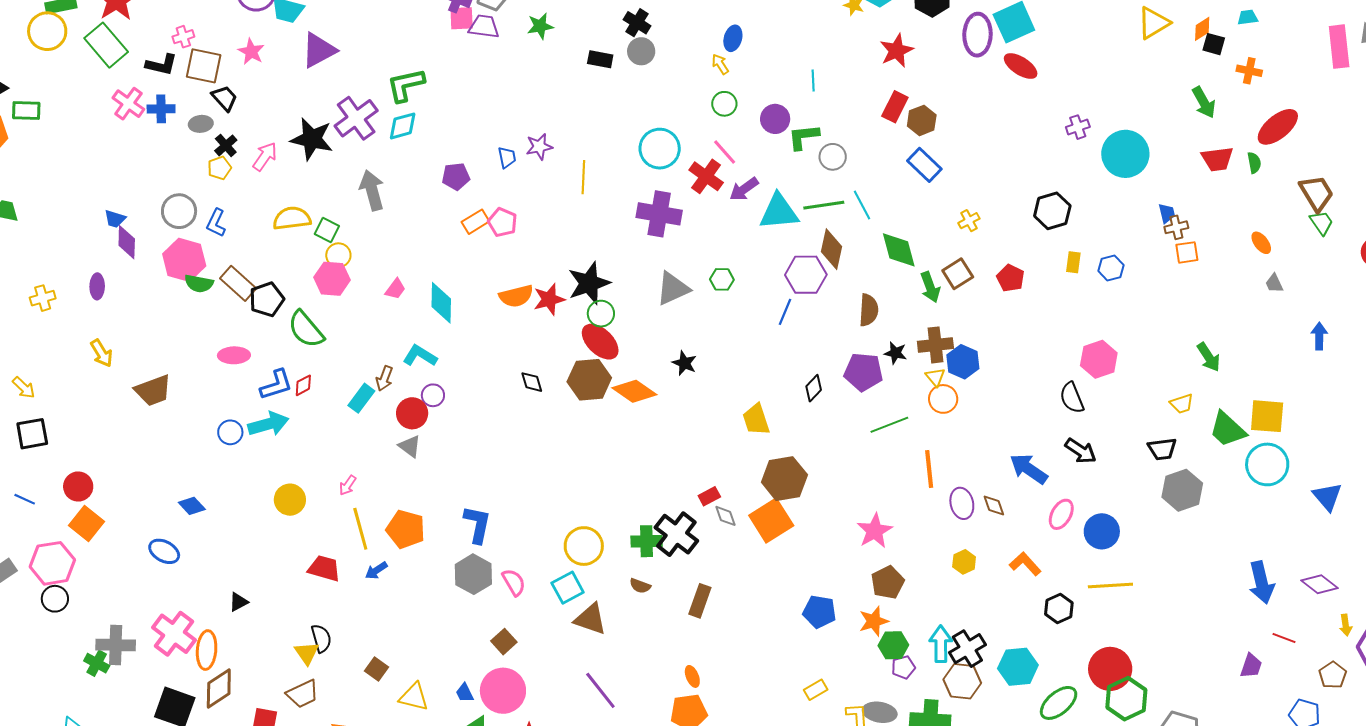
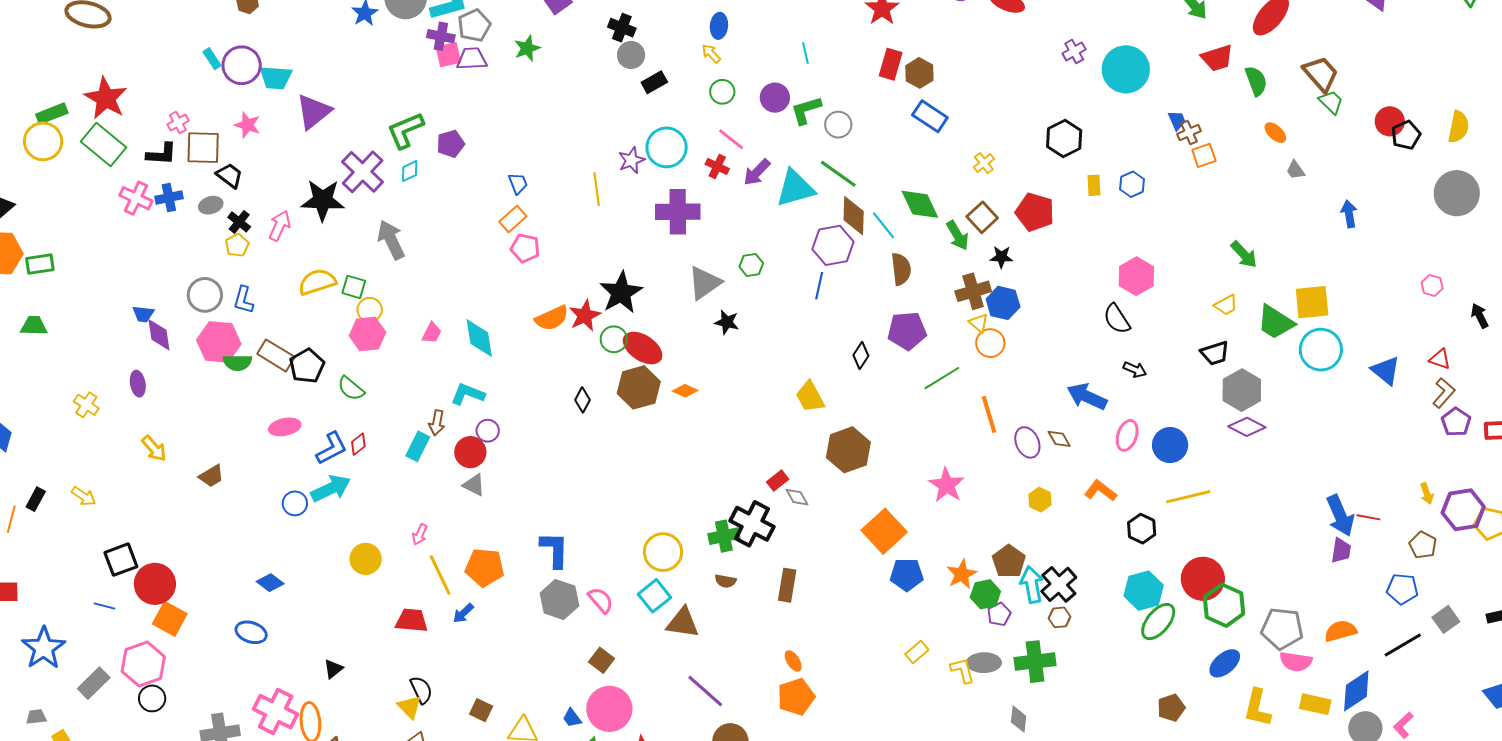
black rectangle: (600, 59) -> (654, 82), moved, turned -30
green rectangle: (26, 110) -> (40, 264), moved
cyan diamond: (403, 126) -> (410, 171), size x0.7
purple star: (539, 147) -> (631, 160), moved
green semicircle: (1254, 163) -> (1256, 81), moved, size x1.4
purple pentagon: (456, 176) -> (451, 144), moved
red cross: (706, 176) -> (717, 166), size x0.7
green line: (824, 205) -> (838, 174), turned 54
cyan line: (862, 205) -> (883, 225), moved
orange rectangle: (475, 222) -> (513, 219), moved
red pentagon: (1010, 278) -> (1035, 212), size x1.4
yellow cross: (43, 298) -> (86, 405), turned -30
green circle: (601, 314) -> (614, 339), moved
green semicircle: (306, 329) -> (351, 389), size x0.7
black star: (895, 353) -> (1001, 257), moved
black star: (684, 363) -> (727, 322), moved
black diamond: (532, 382) -> (583, 400), turned 55
brown trapezoid: (153, 390) -> (211, 476), size x0.7
orange diamond: (634, 391) -> (685, 391), size x0.6
black square: (32, 434) -> (121, 560), moved
black arrow: (1081, 451) -> (1135, 370), size x0.7
red circle: (78, 486) -> (155, 584), size x1.4
orange square: (771, 521) -> (884, 531), moved
brown pentagon: (888, 582) -> (1009, 561), moved
blue arrow: (1261, 582) -> (1340, 516), moved
purple diamond: (1320, 584) -> (1247, 427), moved
cyan hexagon: (1018, 667) -> (1144, 591), moved
brown hexagon: (962, 681) -> (1060, 617), size x0.6

